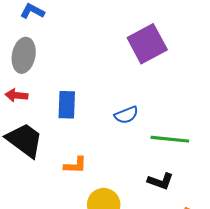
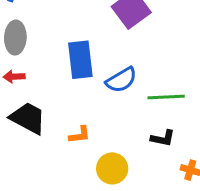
blue rectangle: (67, 105) -> (80, 60), moved, size x1.4
blue semicircle: (126, 115) -> (121, 80), size x1.4

